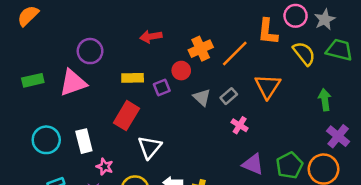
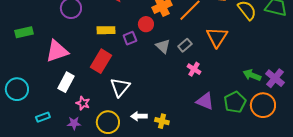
pink triangle: (73, 83) -> (57, 51), moved
green arrow: (325, 100) -> (252, 75), moved, turned -60
cyan circle: (46, 140) -> (17, 89), moved
white rectangle: (84, 141) -> (66, 82), turned 42

